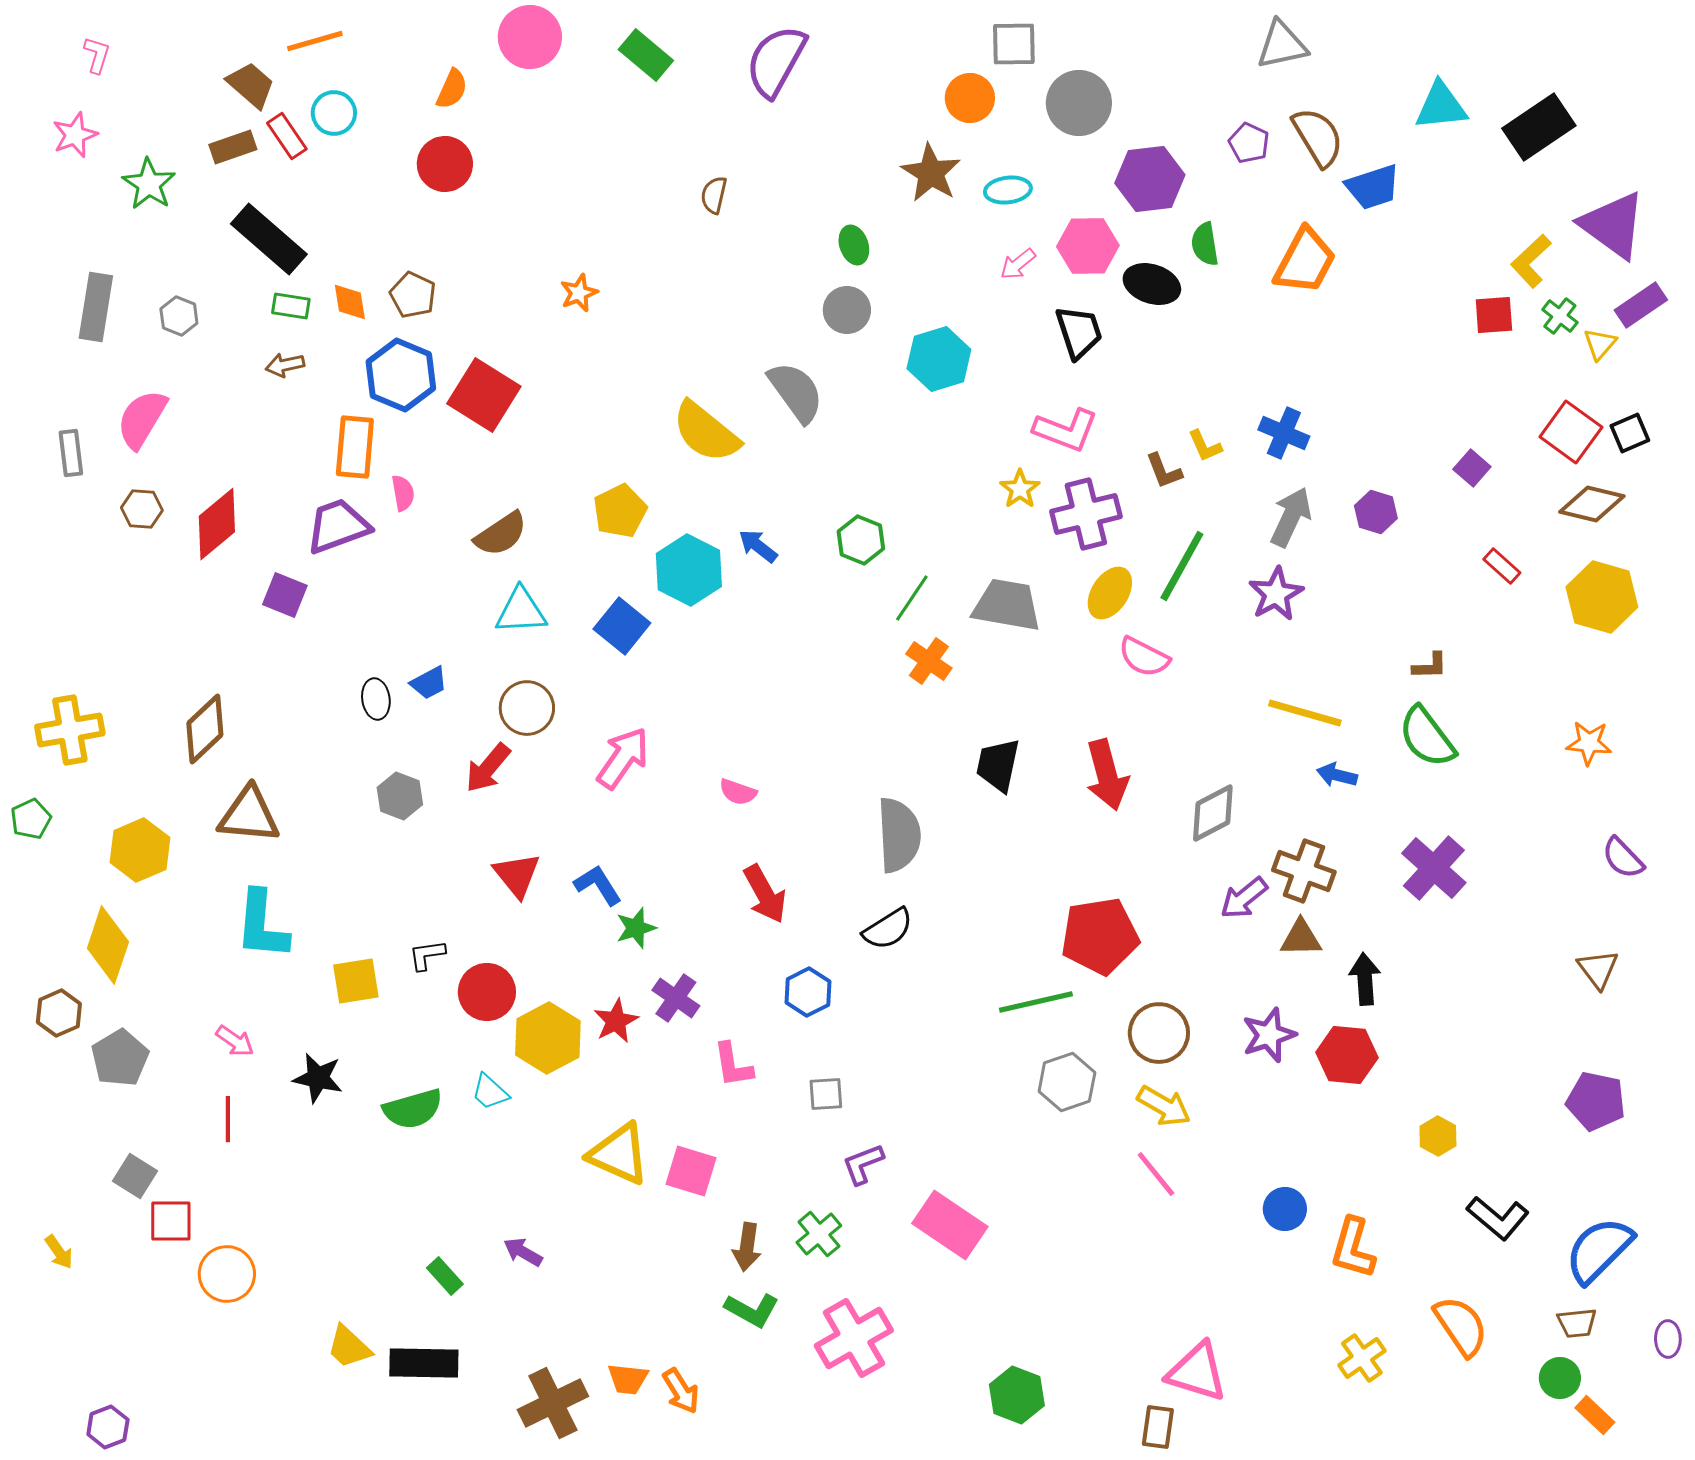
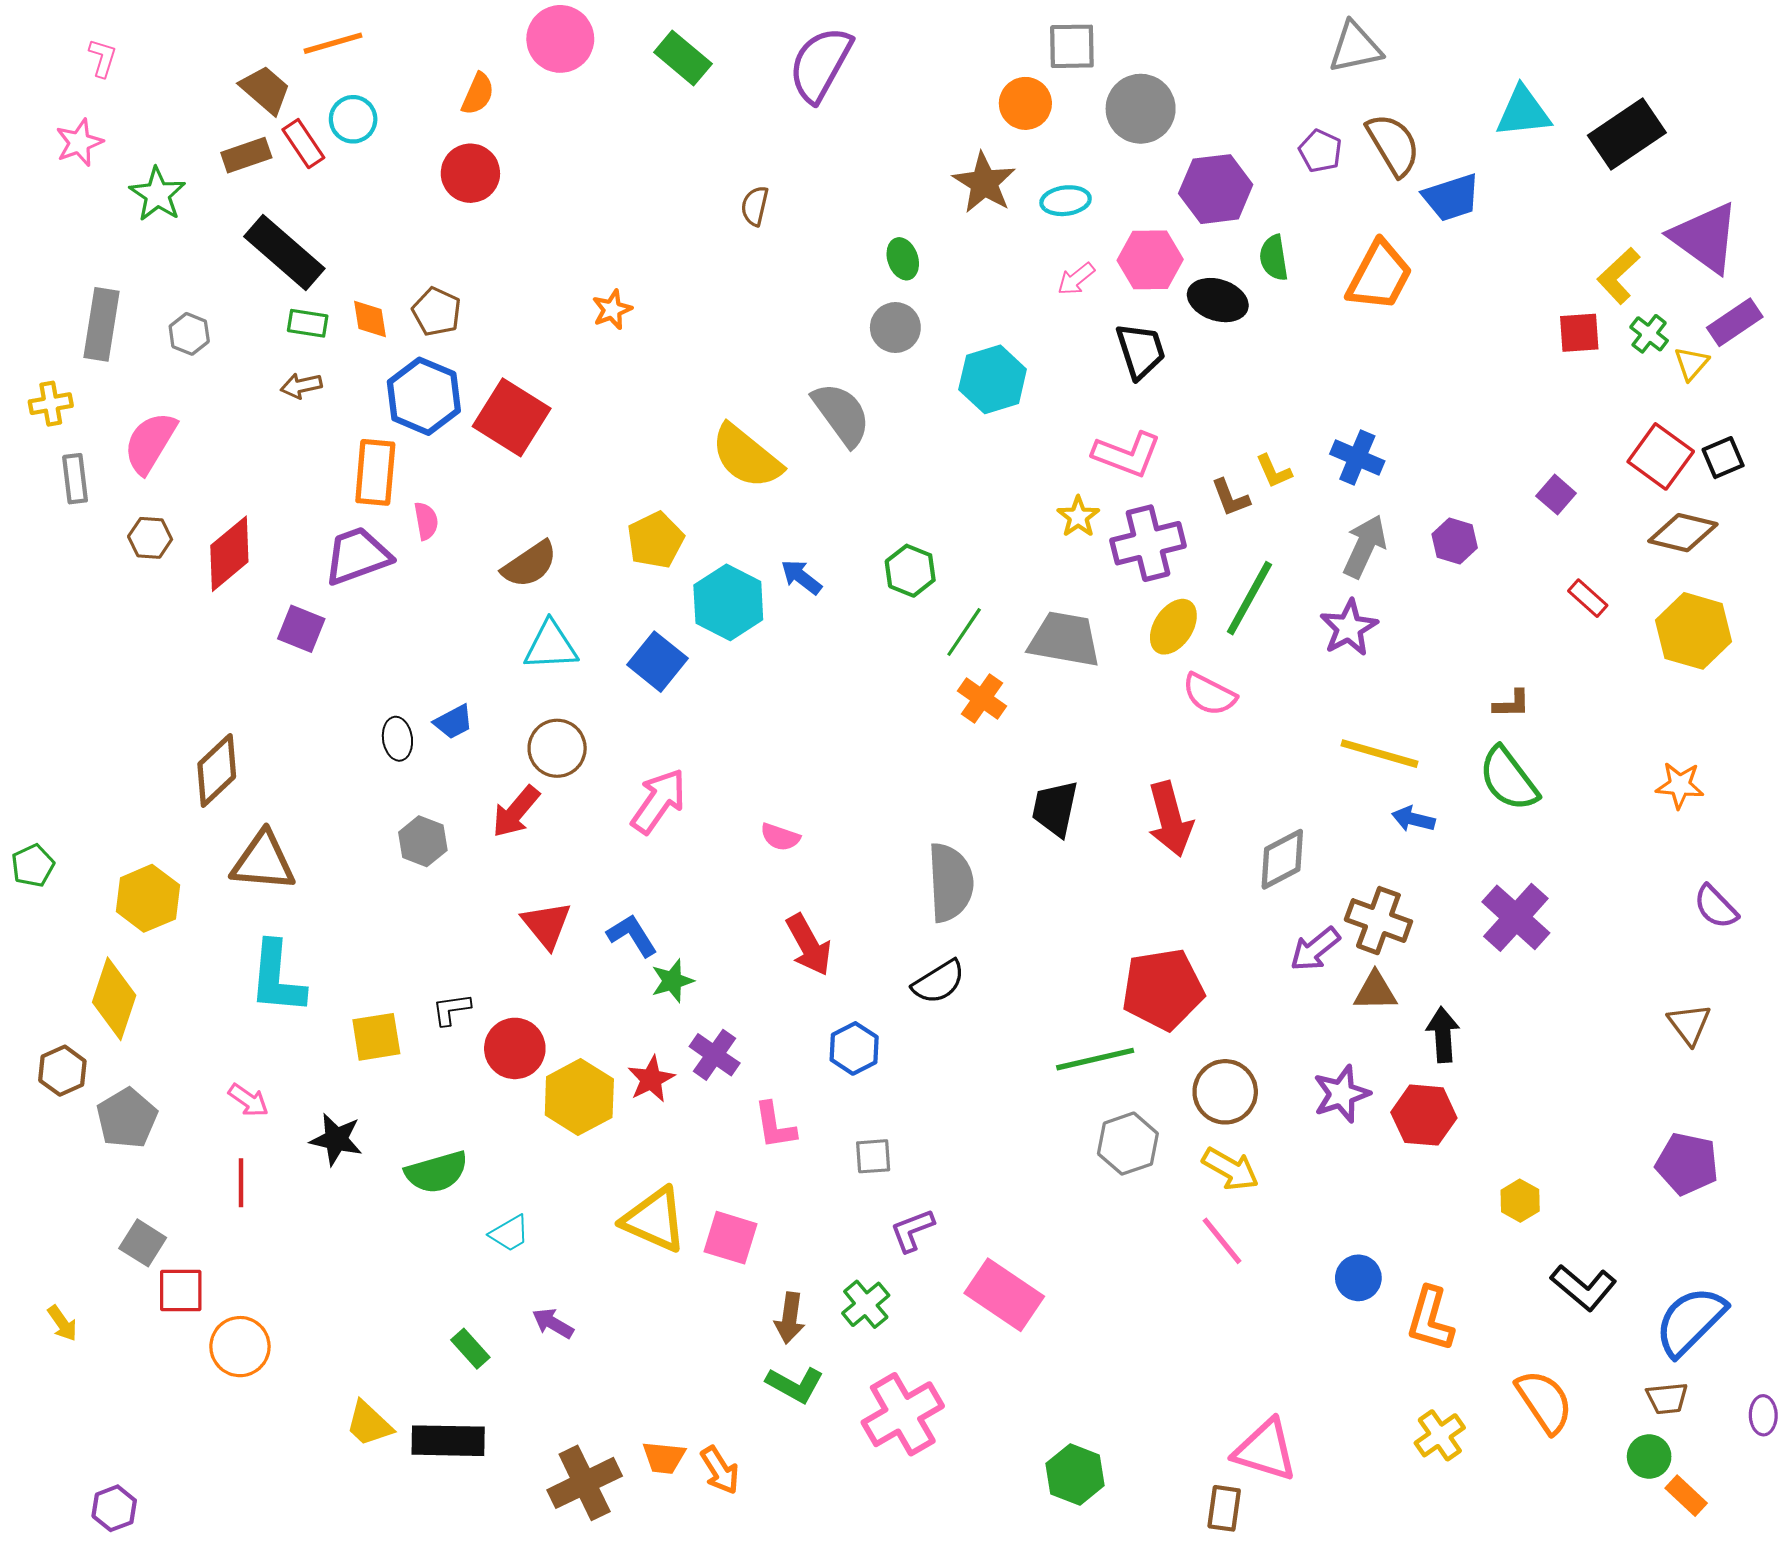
yellow cross: (70, 730) -> (51, 404), moved, size x0.6
cyan trapezoid: (490, 1092) -> (510, 1233), moved, turned -72

